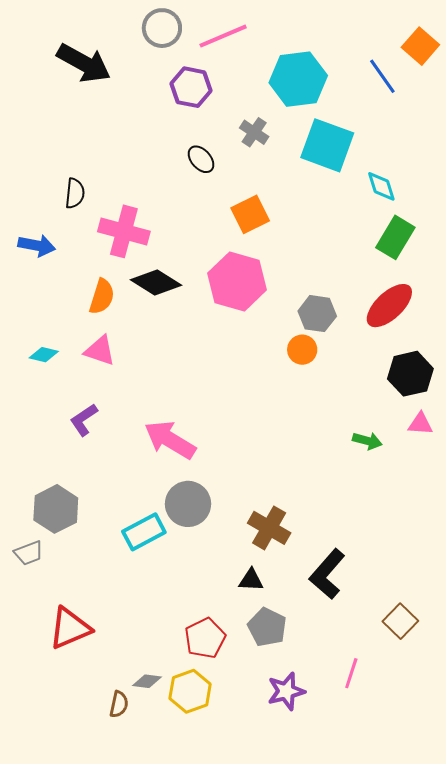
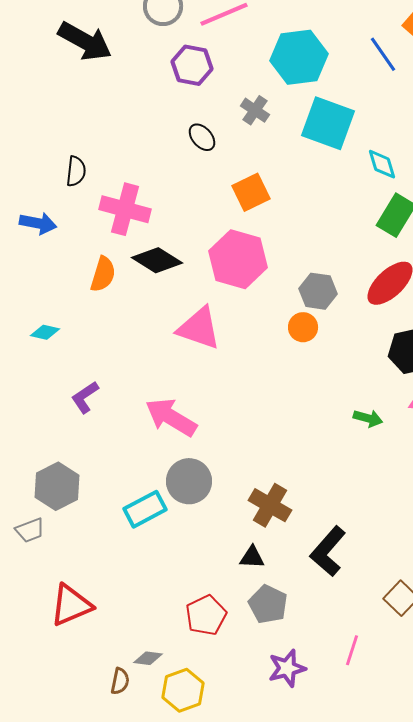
pink triangle: (100, 351) -> (199, 328), moved, size x1.4
yellow hexagon: (190, 691) -> (183, 690), moved

